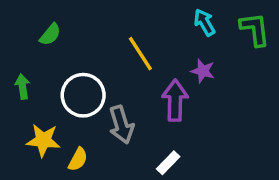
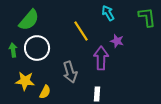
cyan arrow: (205, 22) -> (108, 13), moved
green semicircle: (50, 35) -> (29, 20), size x1.6
white circle: (83, 95) -> (37, 48), moved
white rectangle: (168, 163) -> (97, 94), turned -40

